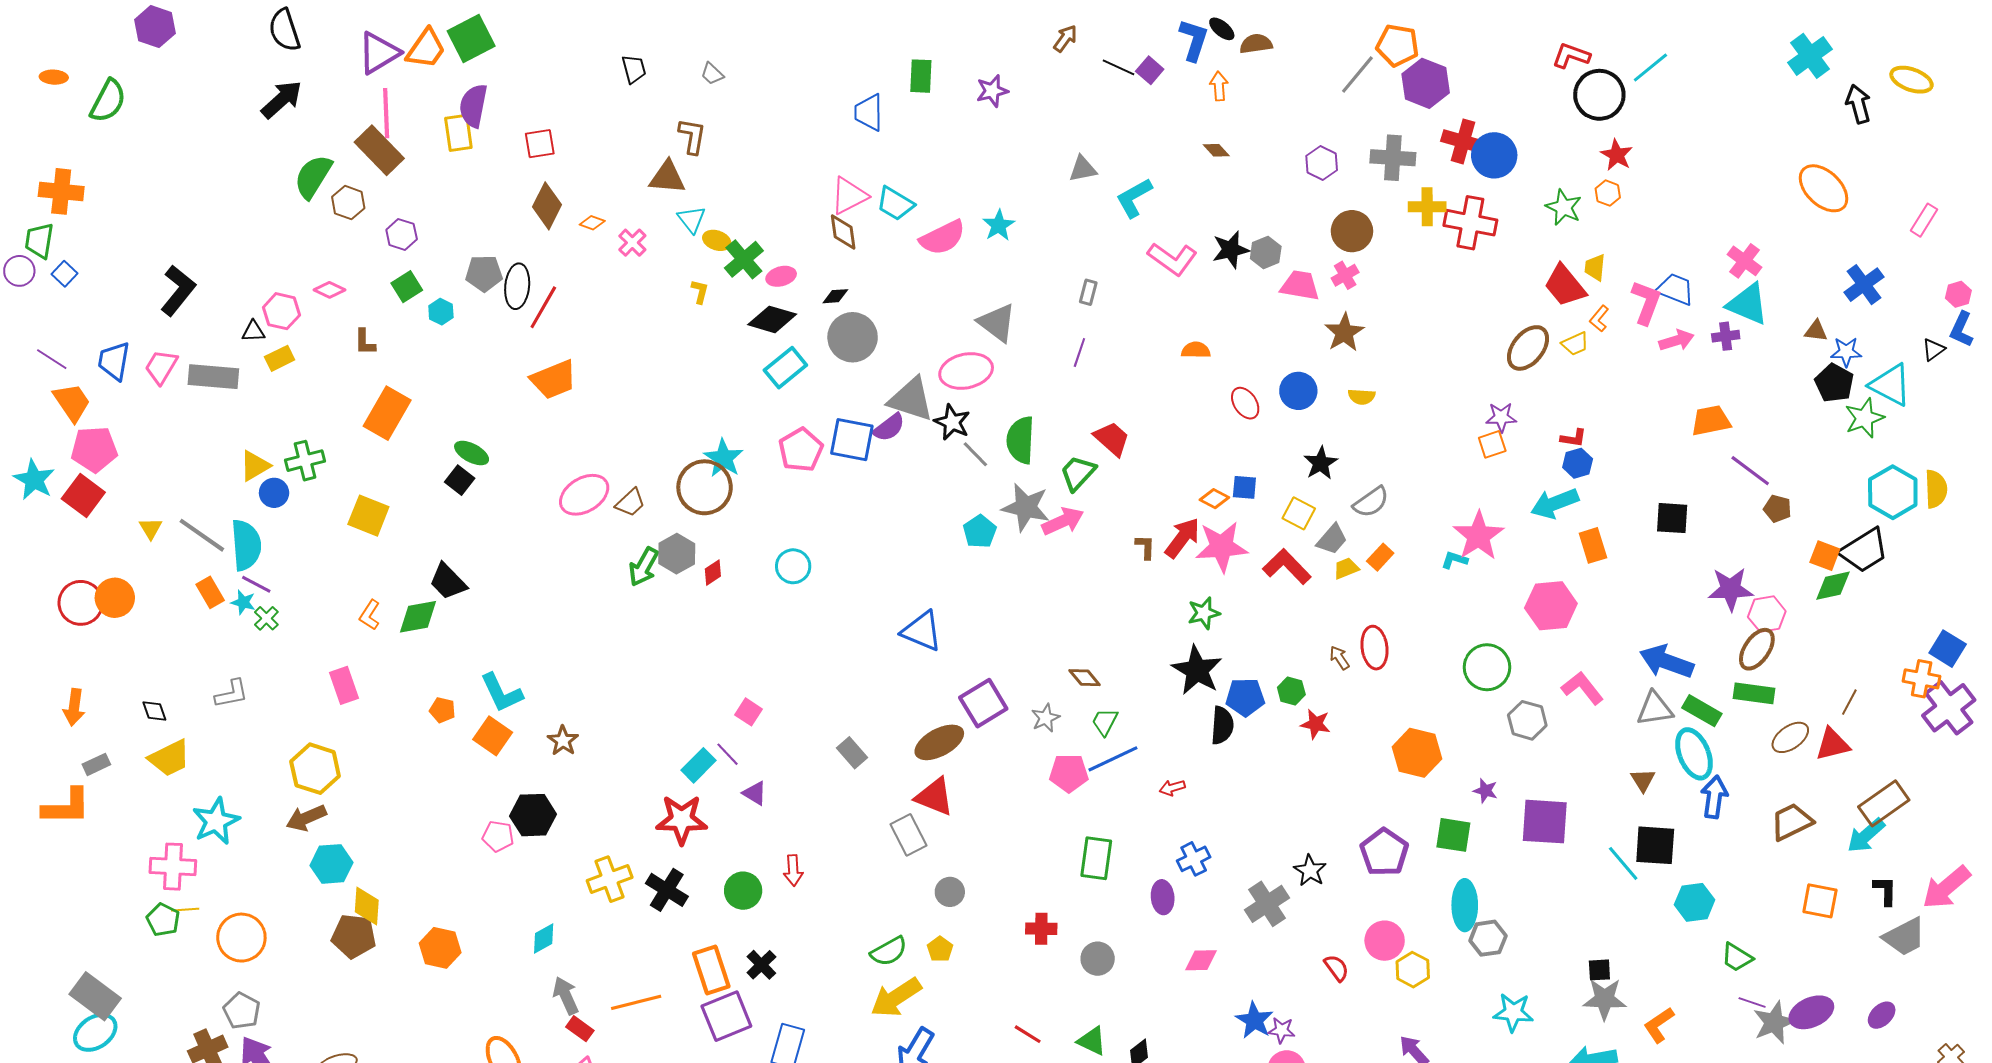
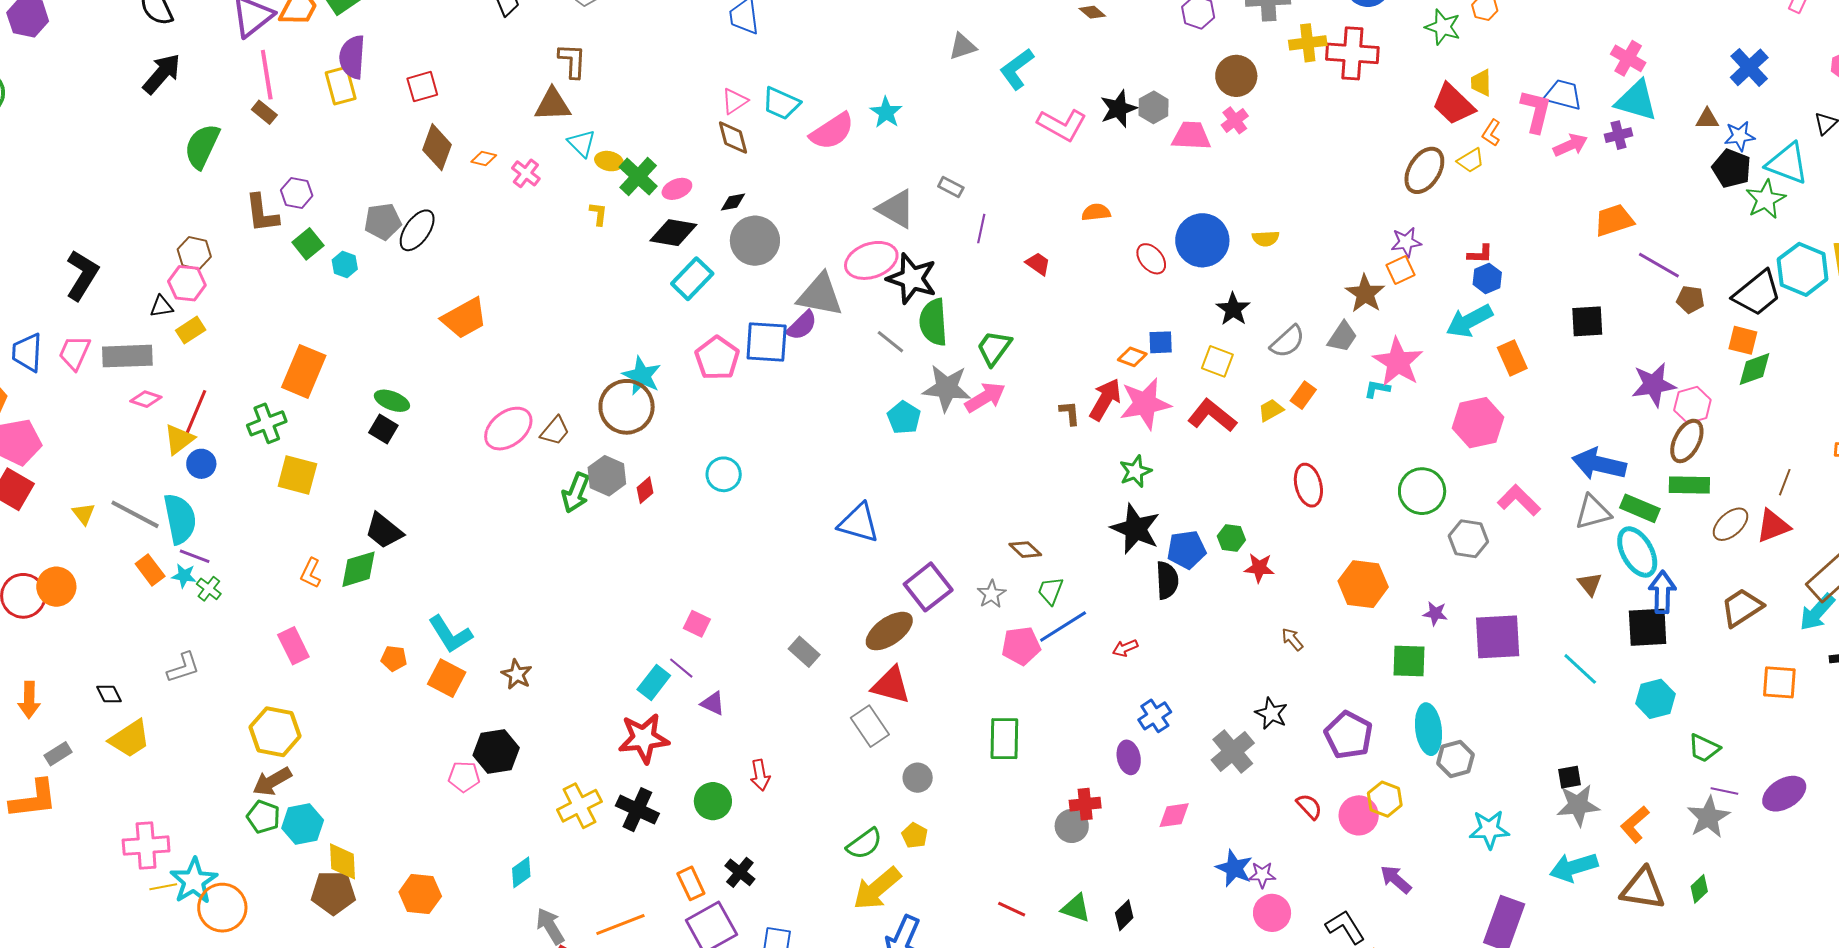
brown rectangle: (379, 150) -> (264, 112), size x0.5
pink triangle: (849, 196) -> (735, 101), size x0.7
brown hexagon: (348, 203) -> (194, 253), moved
black ellipse: (517, 286) -> (417, 230), turned 36
pink diamond: (329, 290) -> (146, 399), moved
gray rectangle: (1088, 292) -> (951, 187), moved, turned -70
red line: (543, 307) -> (196, 412), moved
brown star: (1344, 333) -> (1365, 294), moved
brown L-shape: (365, 342) -> (262, 213), moved, size x1.5
blue circle: (1298, 391) -> (1202, 240), size x1.4
black star: (952, 422) -> (912, 279), moved, size x1.4
red trapezoid: (1112, 439) -> (1038, 264), moved, size x0.7
green cross: (305, 461) -> (267, 423), moved
gray trapezoid: (1332, 539) -> (1342, 337), moved
black trapezoid: (1864, 550) -> (1757, 293), moved
brown arrow: (1339, 658) -> (1292, 639), moved
cyan star: (216, 821) -> (194, 881), moved
black square: (1655, 845) -> (1648, 627), moved
purple pentagon: (1384, 852) -> (1349, 735), moved
green rectangle: (1096, 858) -> (1004, 739), moved
green pentagon: (163, 920) -> (263, 817), moved
red cross: (1041, 929) -> (1085, 804), moved
pink circle: (1385, 941) -> (1359, 815), moved
orange rectangle: (711, 970) -> (691, 883), size x0.7
gray star: (1774, 1023) -> (1709, 817), moved

